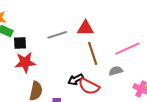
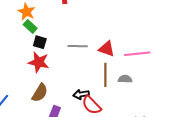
pink line: (127, 49) -> (137, 54), moved
gray semicircle: (116, 71) -> (125, 79), moved

